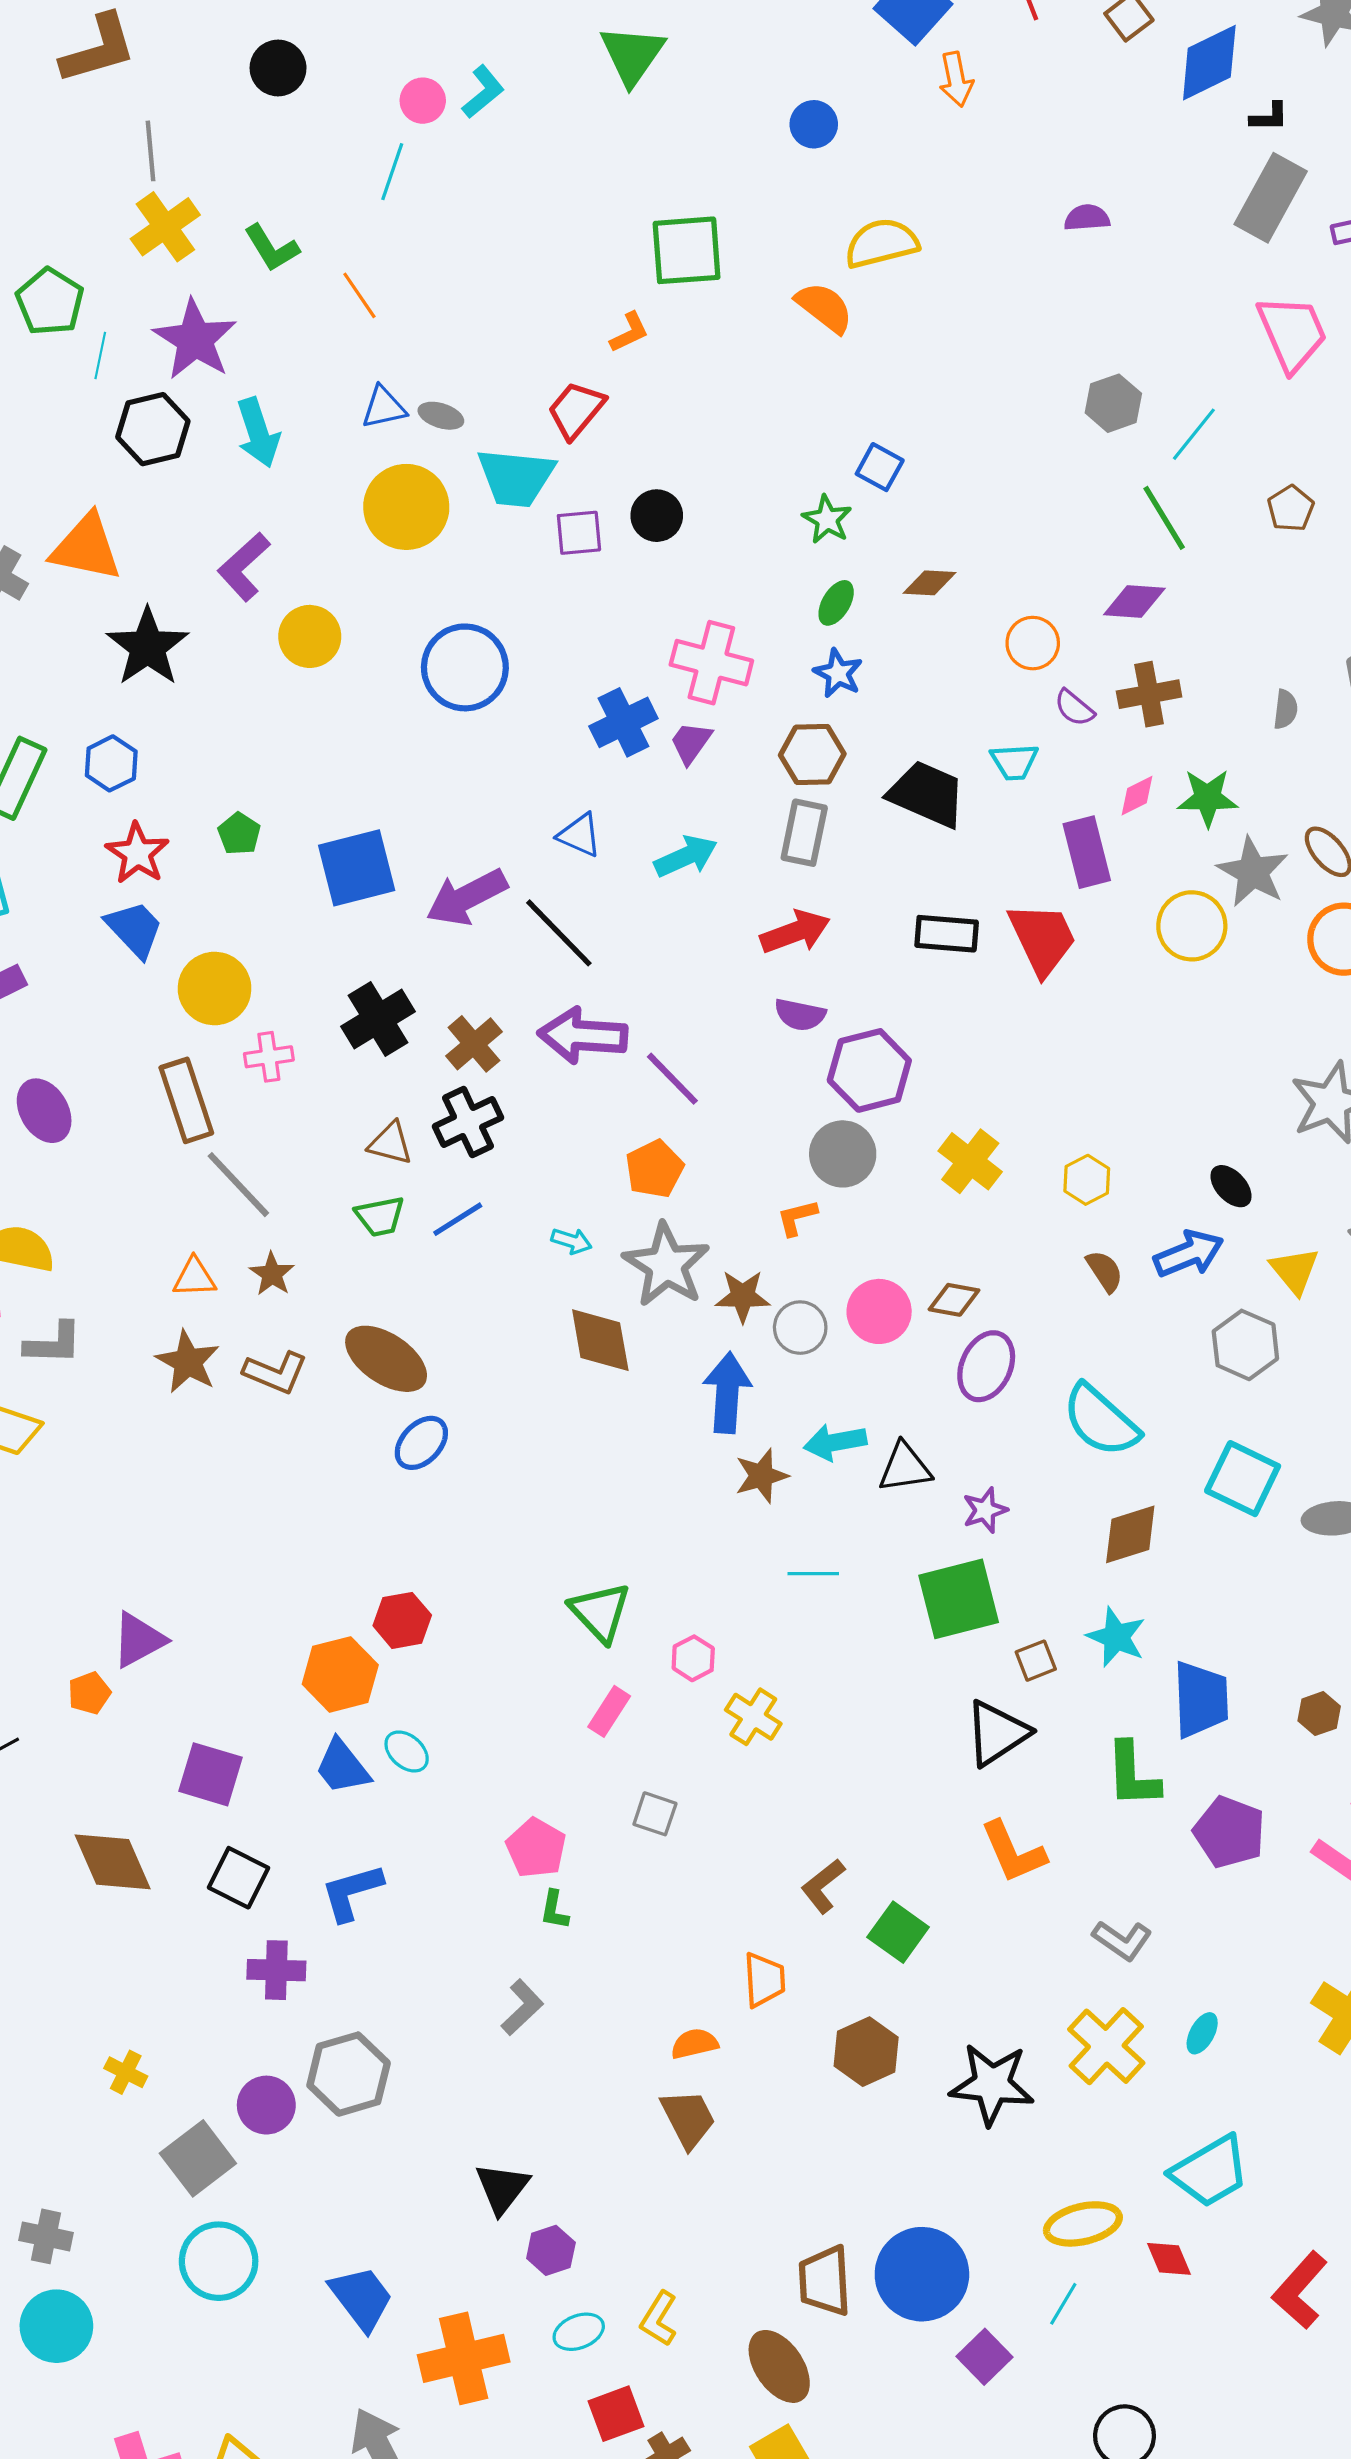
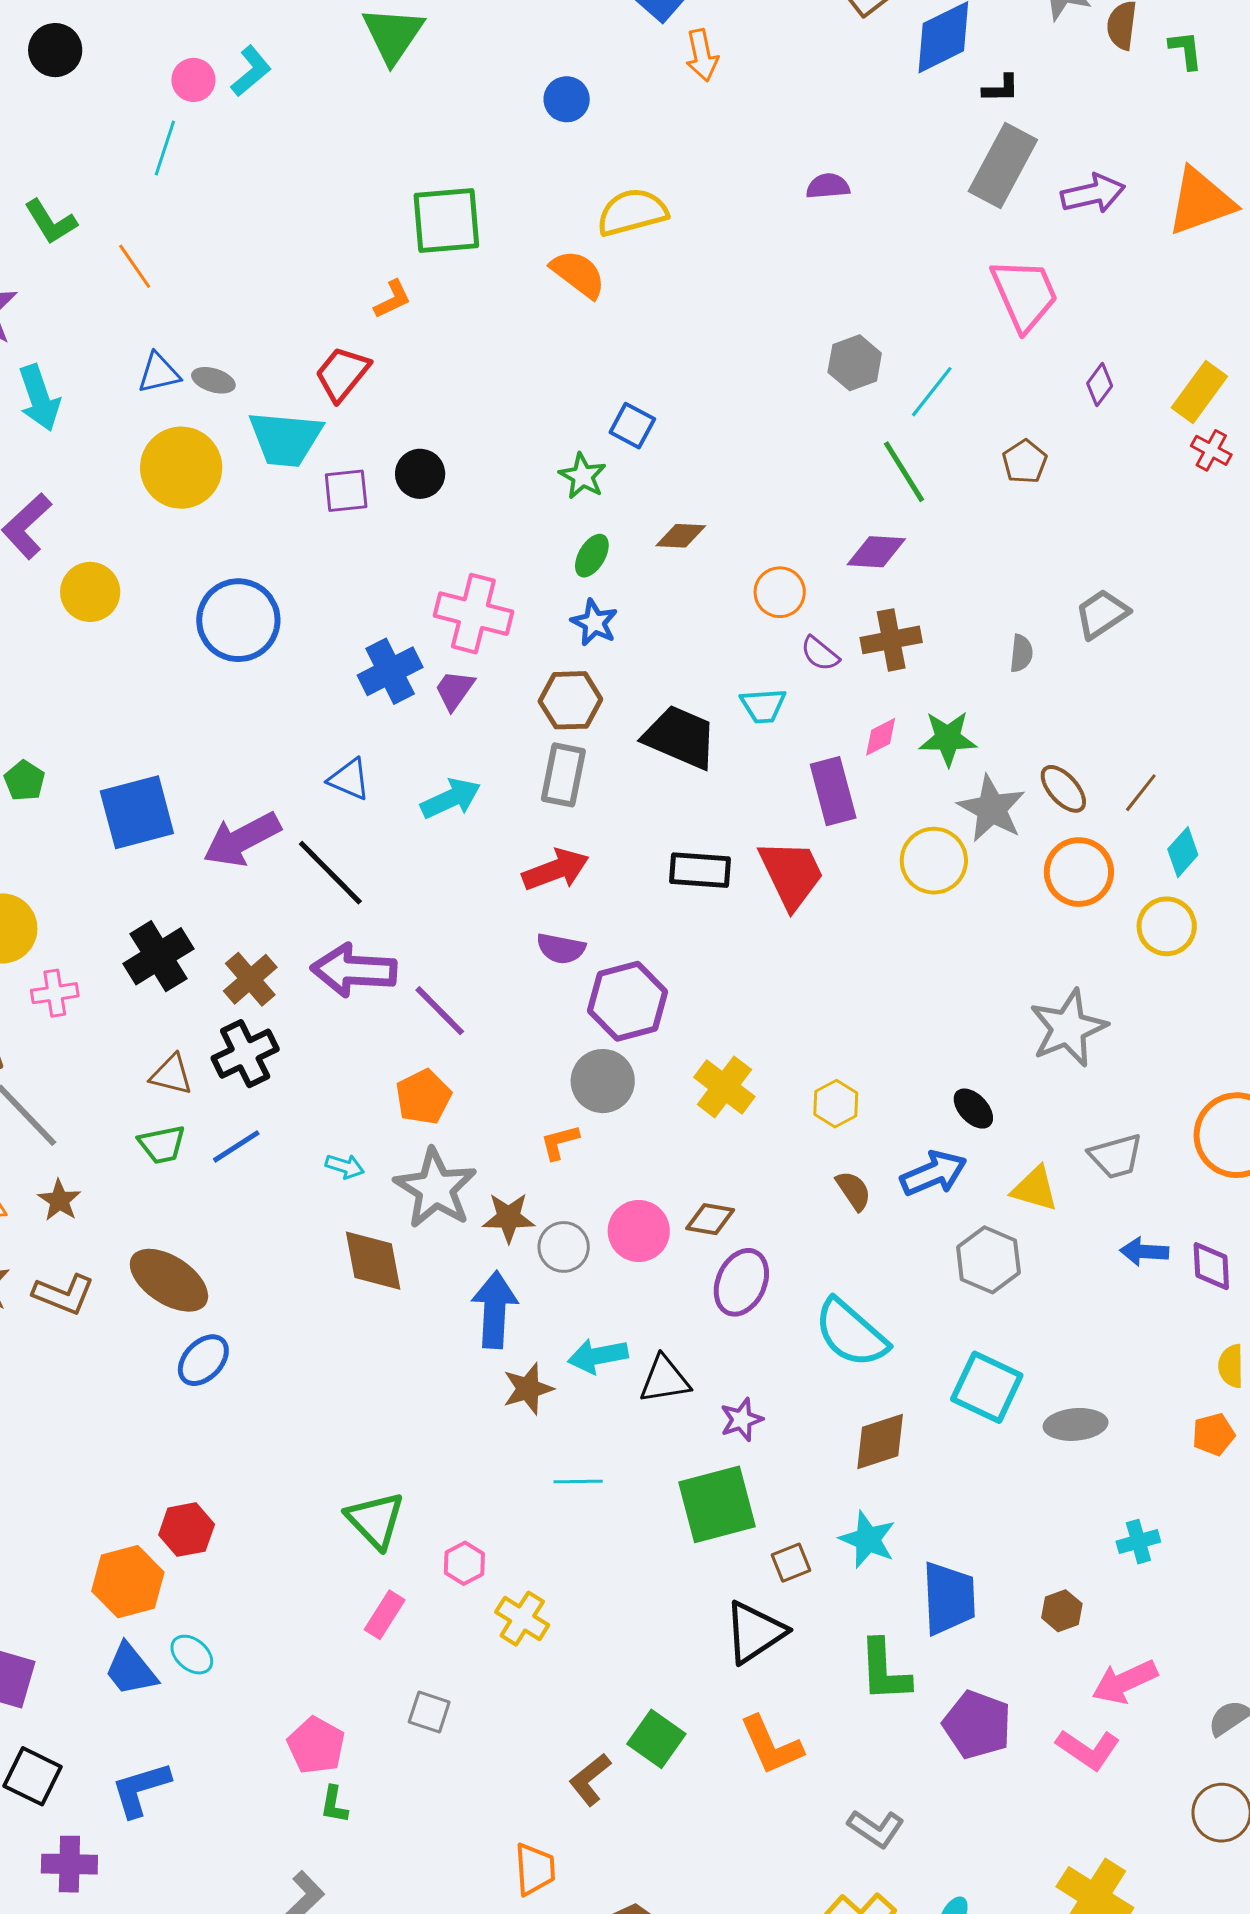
yellow triangle: (1295, 1271) -> (1035, 1189), turned -34
green square: (898, 1932) -> (656, 1739), moved

